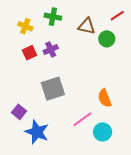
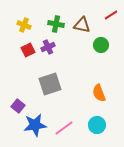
green cross: (53, 17) -> (56, 24), moved
green circle: (107, 39) -> (101, 45), moved
pink line: (82, 119) -> (64, 128), moved
blue star: (37, 132) -> (35, 125), turned -30

